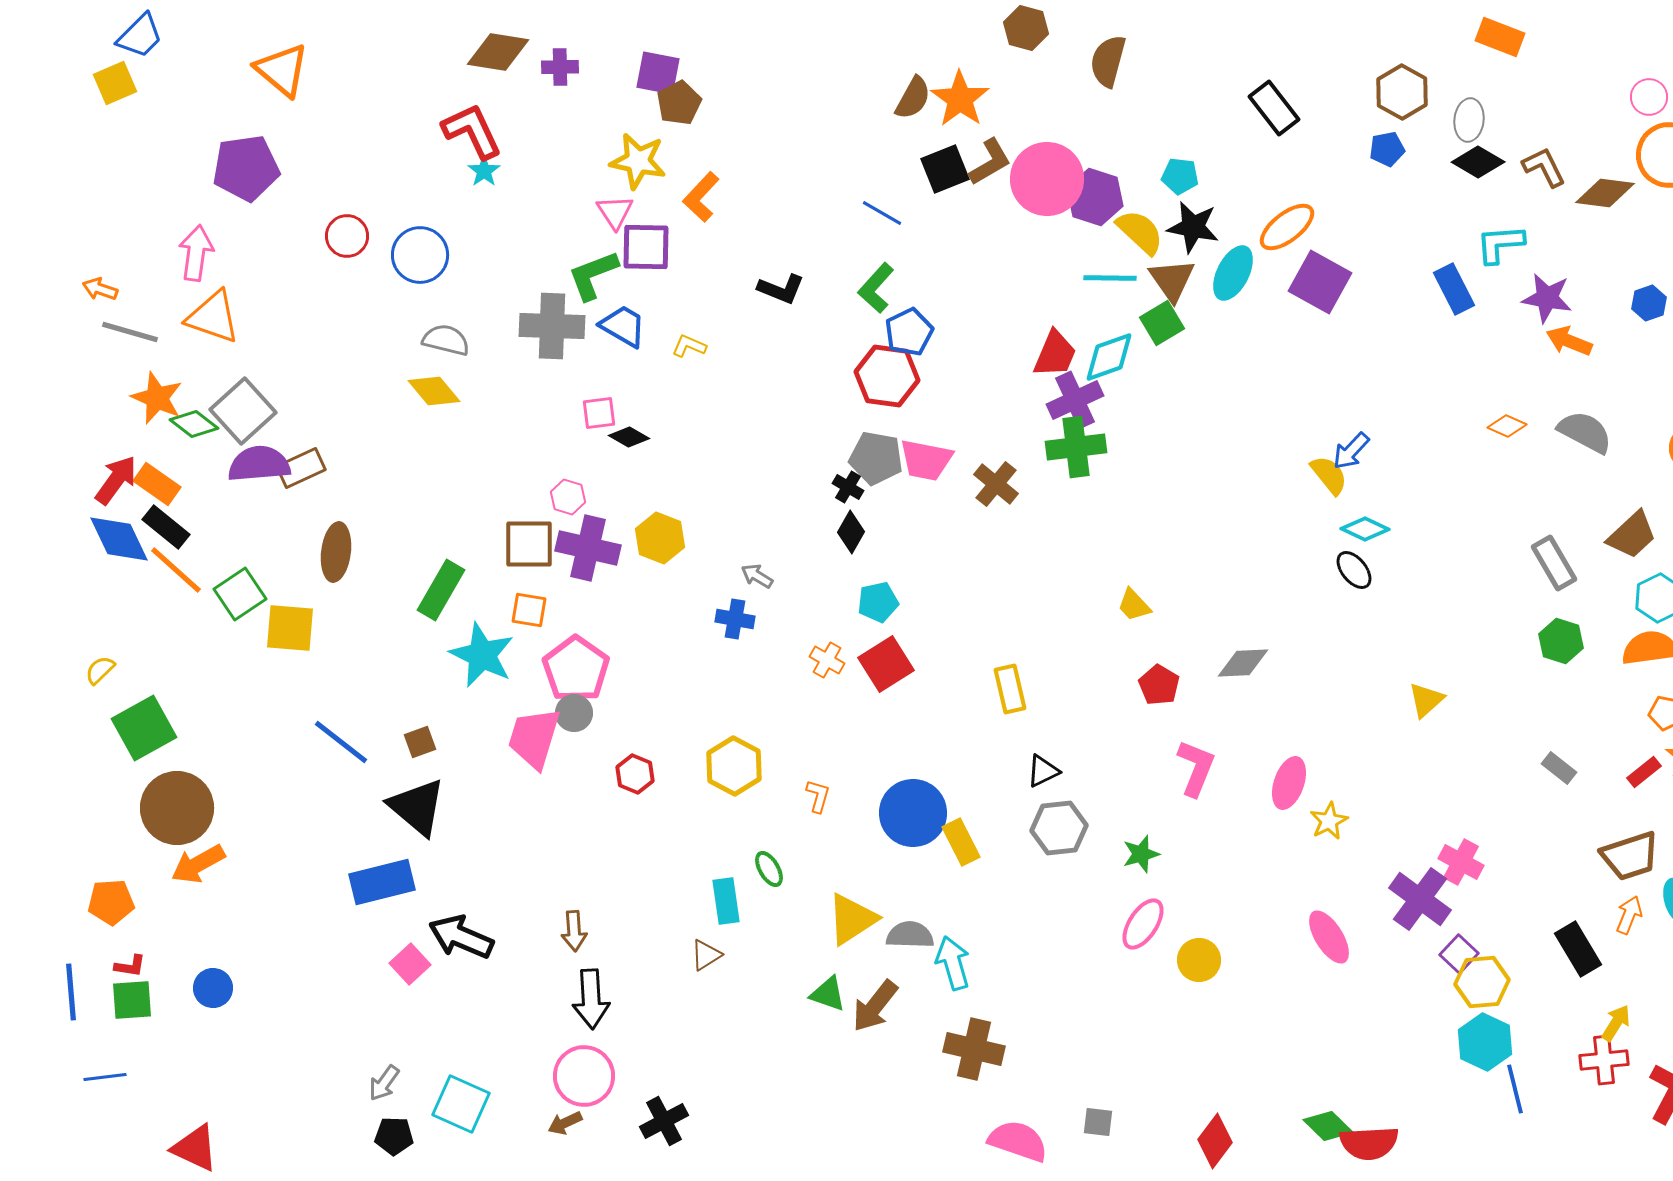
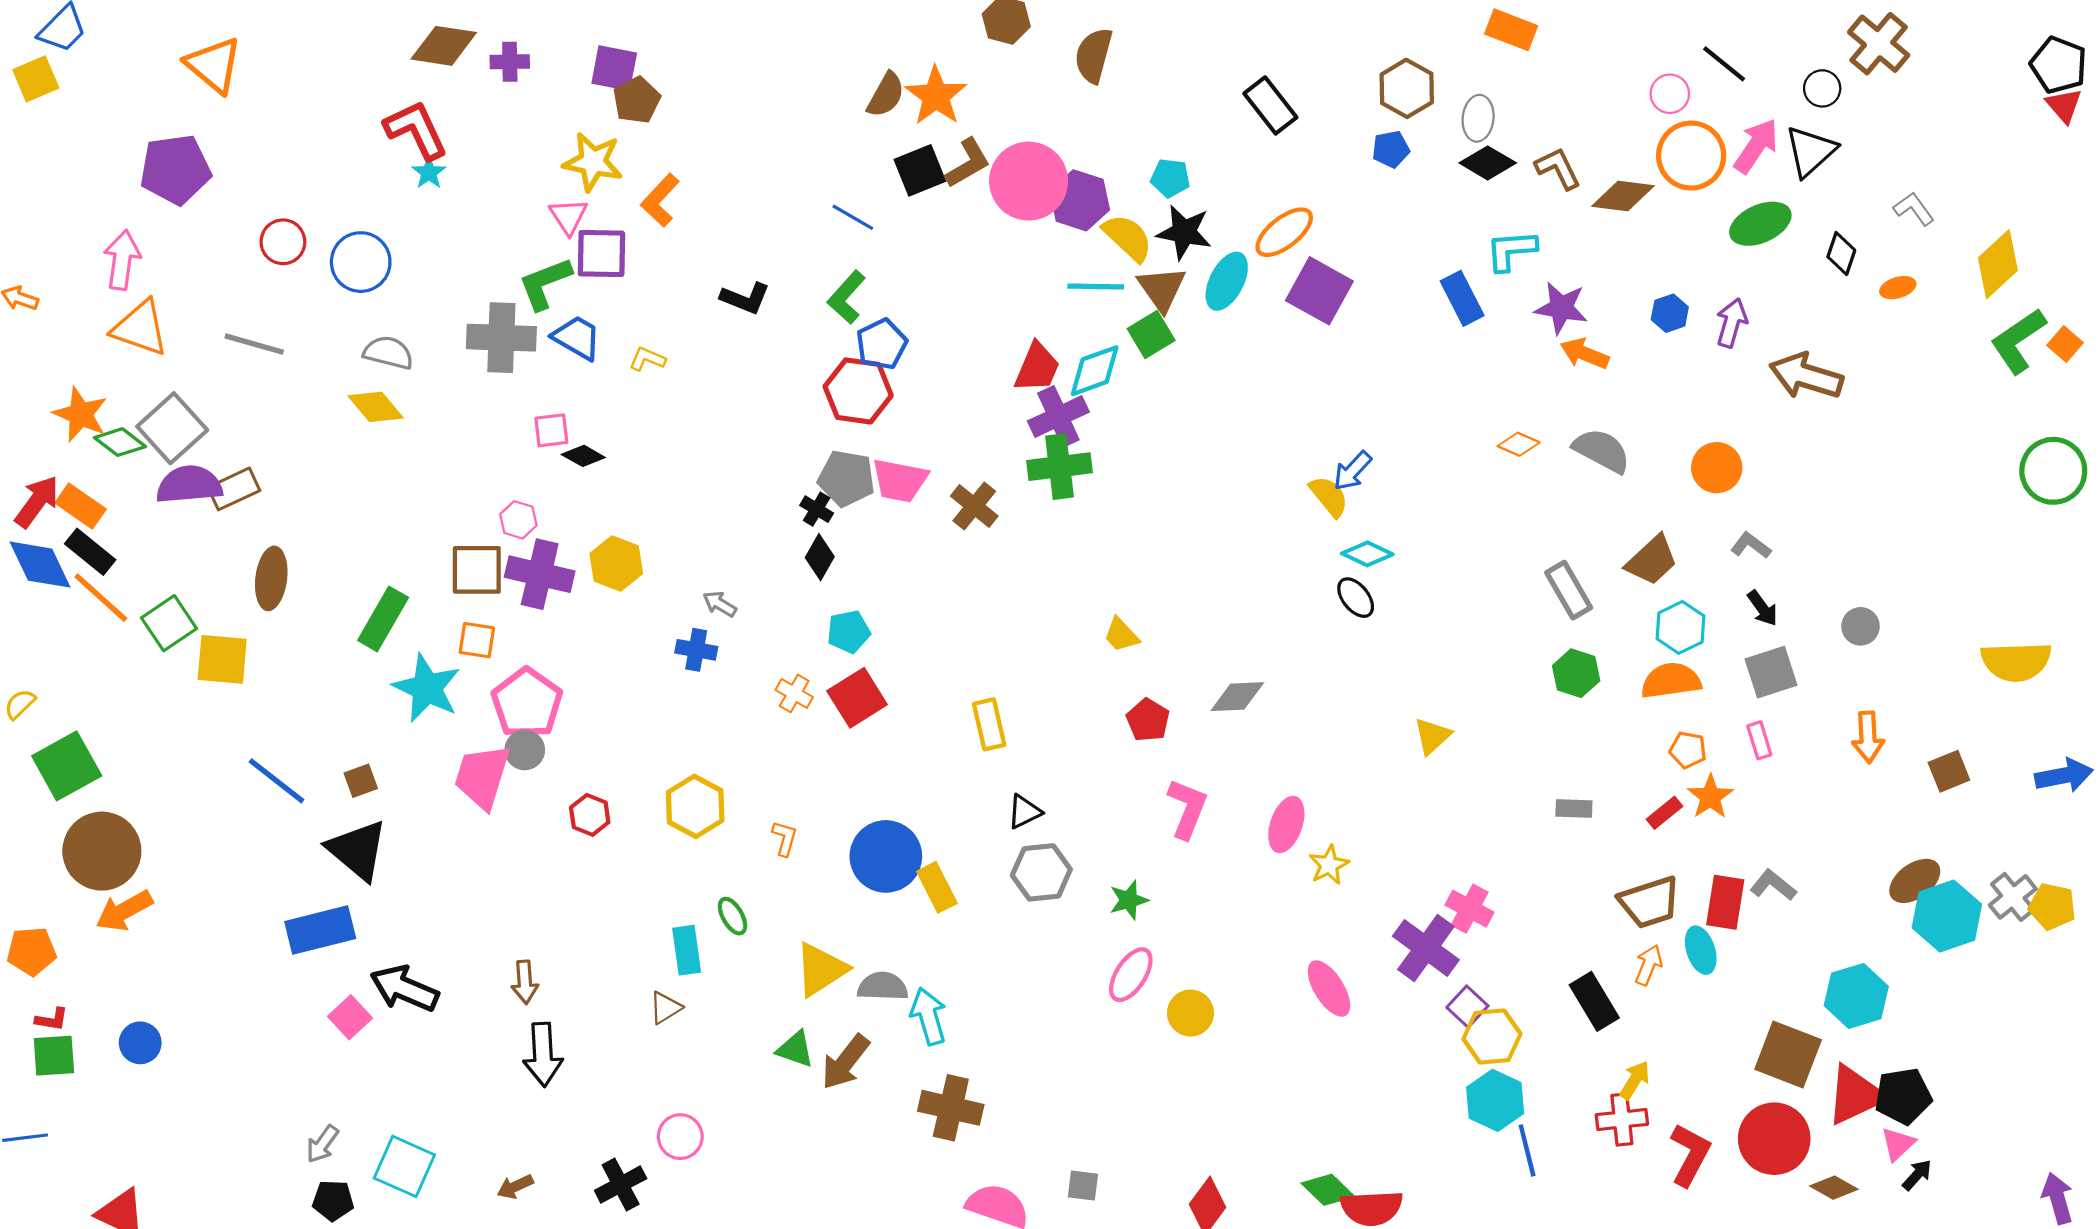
gray line: (130, 332) -> (254, 344), moved
gray rectangle: (1559, 768) -> (1574, 808), turned -36
pink circle: (584, 1076) -> (680, 1137), moved, size x0.7

